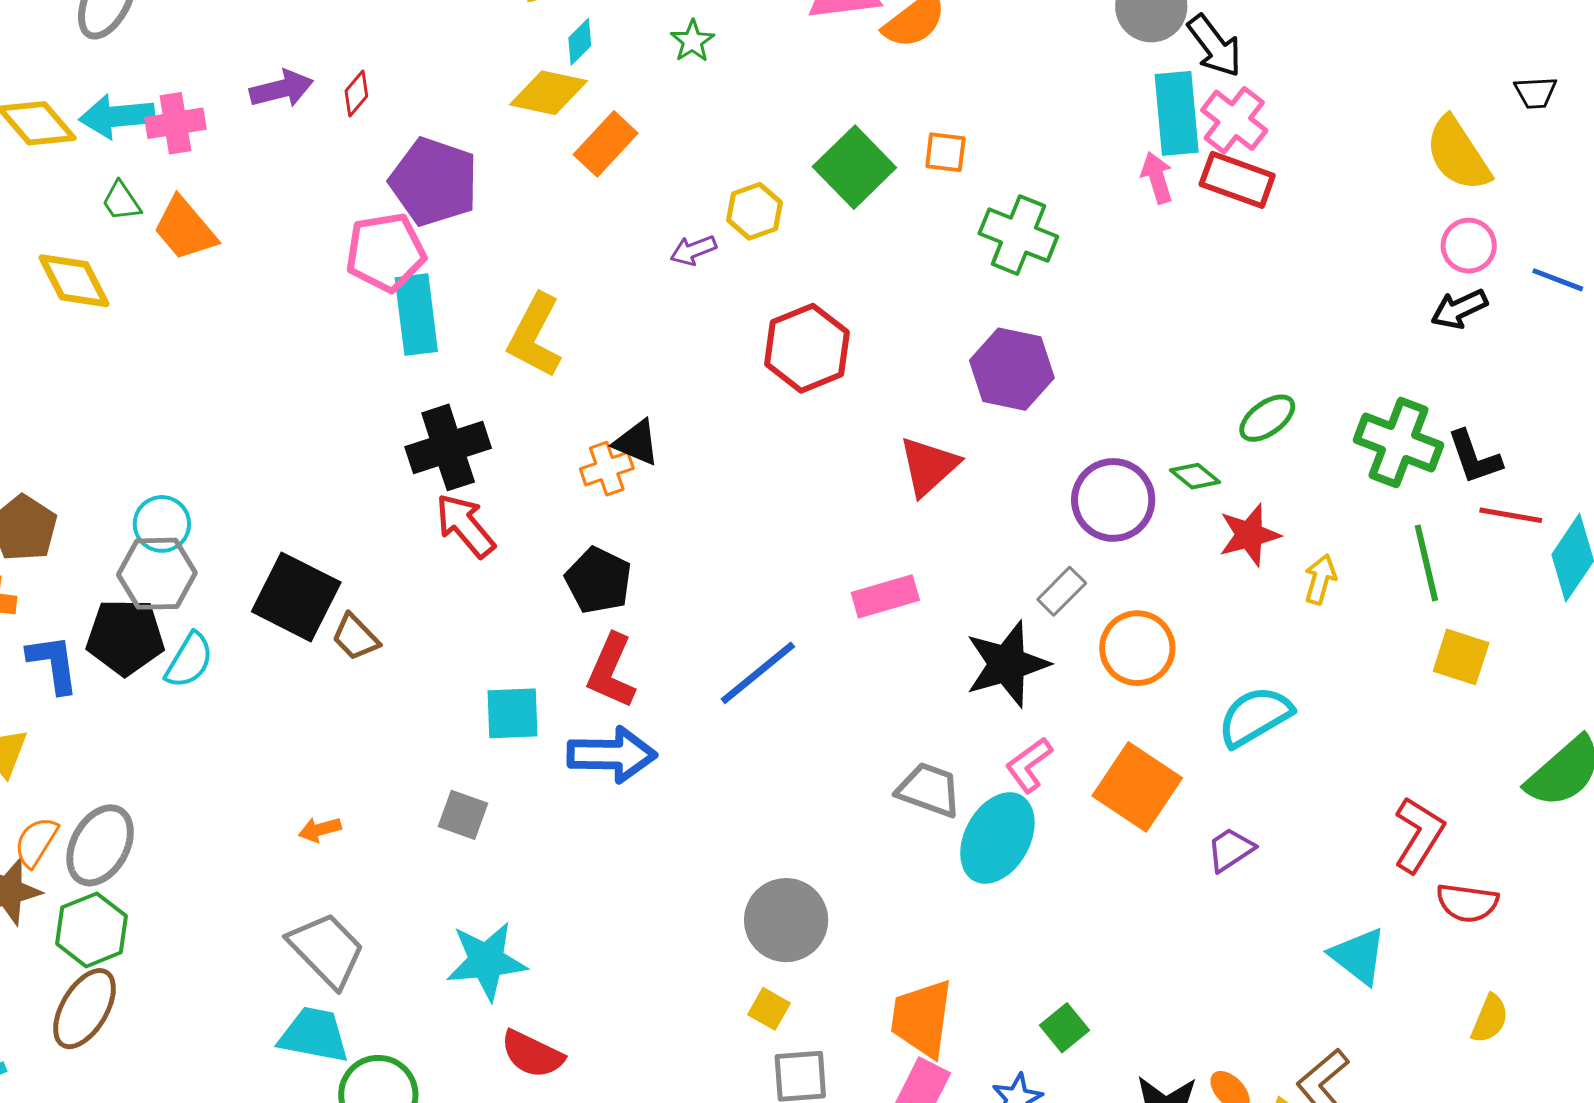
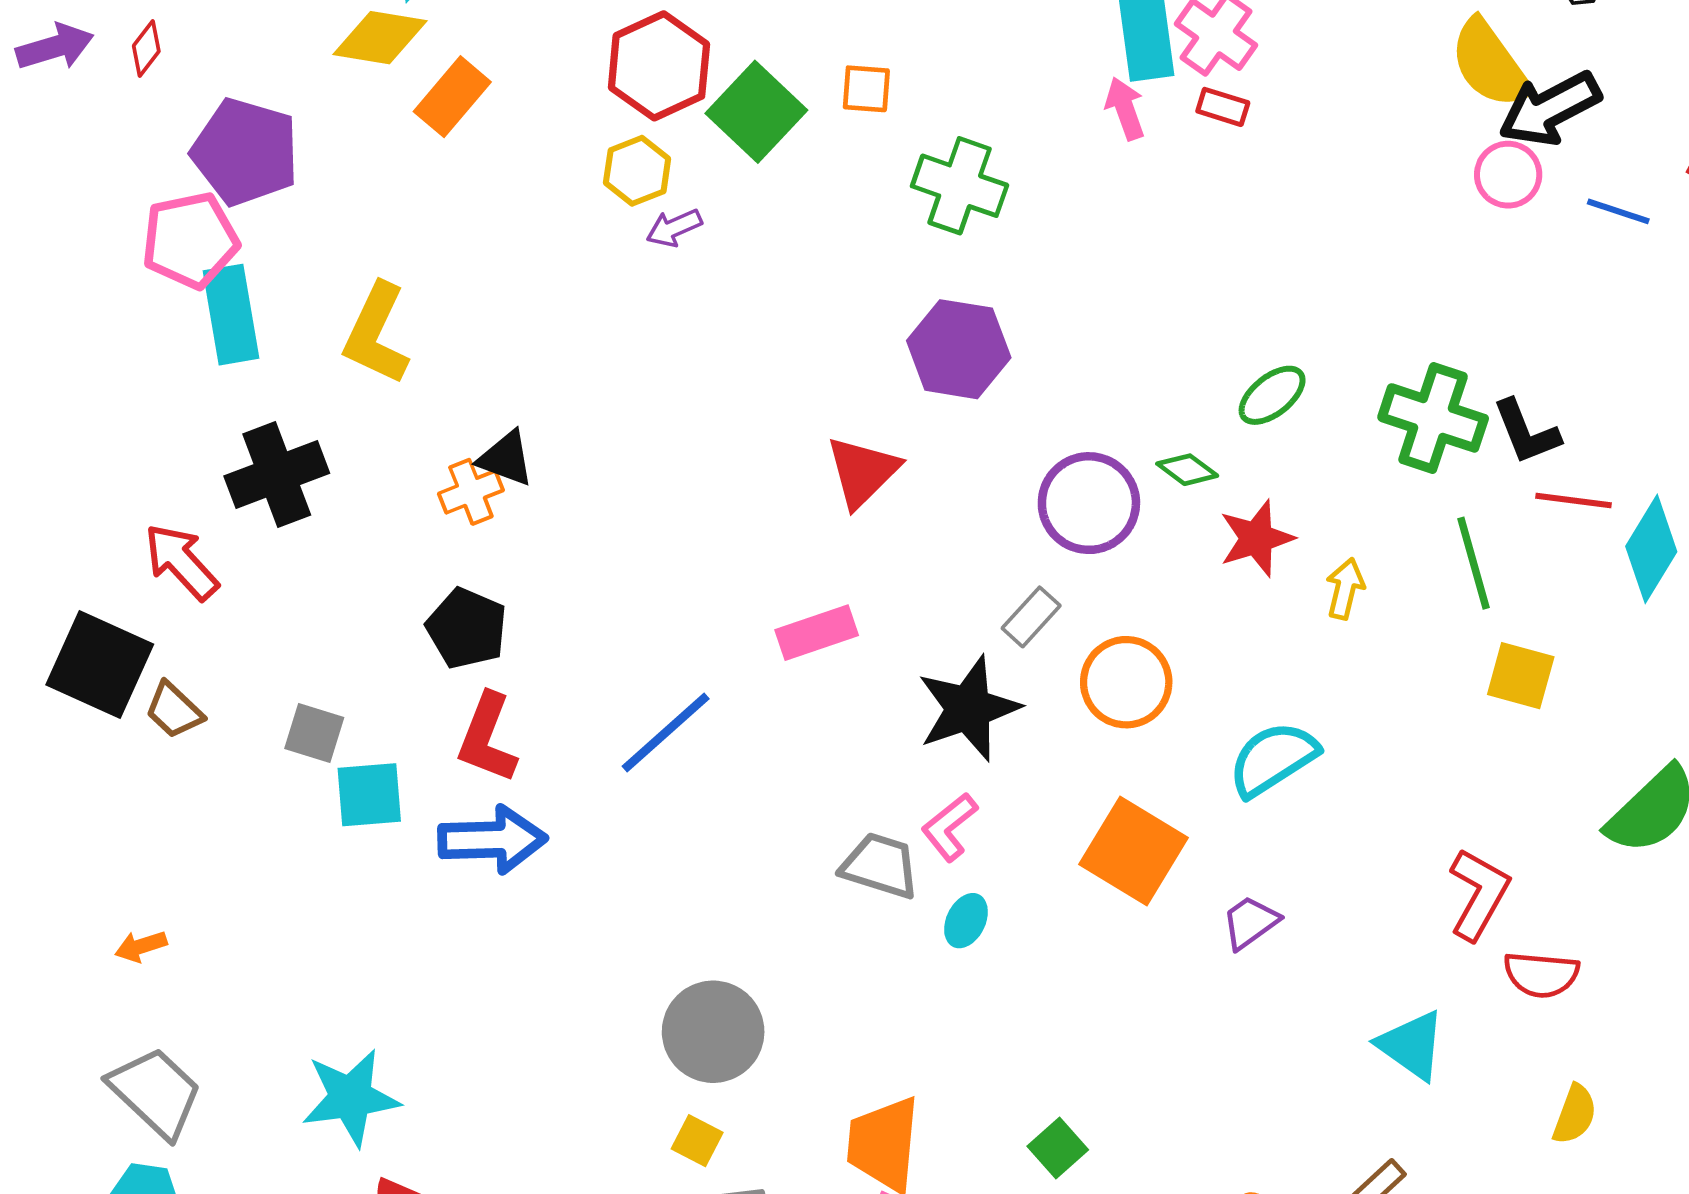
red rectangle: (1237, 180) -> (1223, 107), size x0.6
purple arrow: (693, 250) -> (674, 228), moved
black arrow: (1459, 309) -> (1550, 109), moved, size x1.5
red hexagon: (807, 348) -> (659, 66), moved
red arrow: (465, 526) -> (181, 562), moved
pink L-shape: (1029, 765) -> (949, 827), moved
gray square: (463, 815) -> (314, 733), moved
cyan ellipse: (997, 838) -> (966, 921), size x0.5

